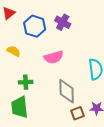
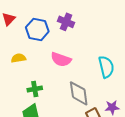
yellow semicircle: (14, 51) -> (18, 58), turned -32
pink semicircle: (54, 57) -> (61, 59), turned 42

